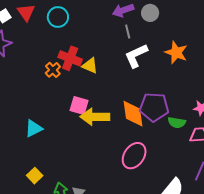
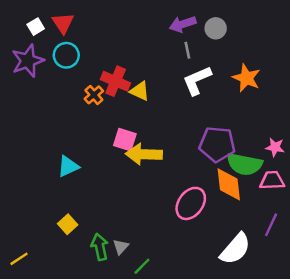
cyan circle: (58, 17) -> (66, 55), moved
orange diamond: (133, 114) -> (229, 184), moved
green semicircle: (177, 123) -> (245, 164), size x1.6

